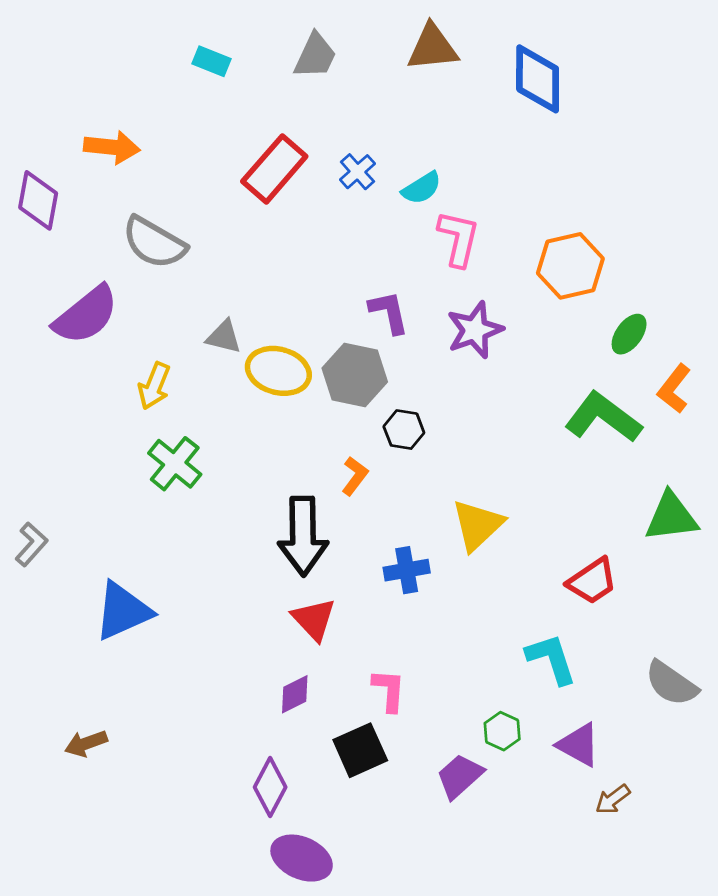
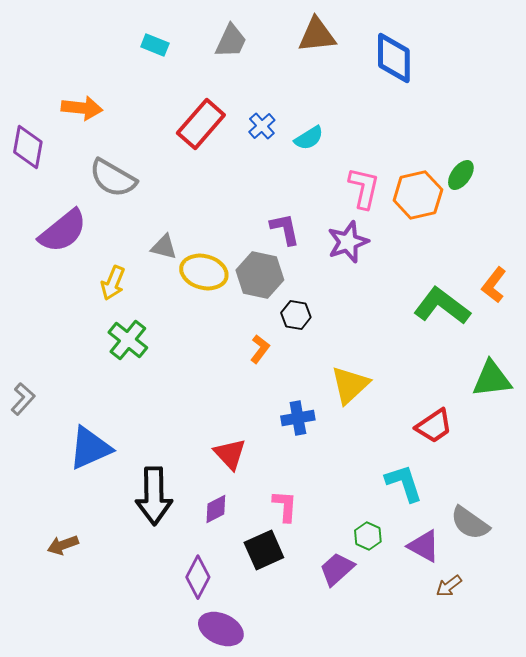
pink L-shape: (458, 239) -> (364, 188), moved
green ellipse: (629, 334) -> (461, 175), moved
black arrow: (303, 536) -> (154, 496), moved
gray semicircle: (671, 683) -> (470, 523), moved

